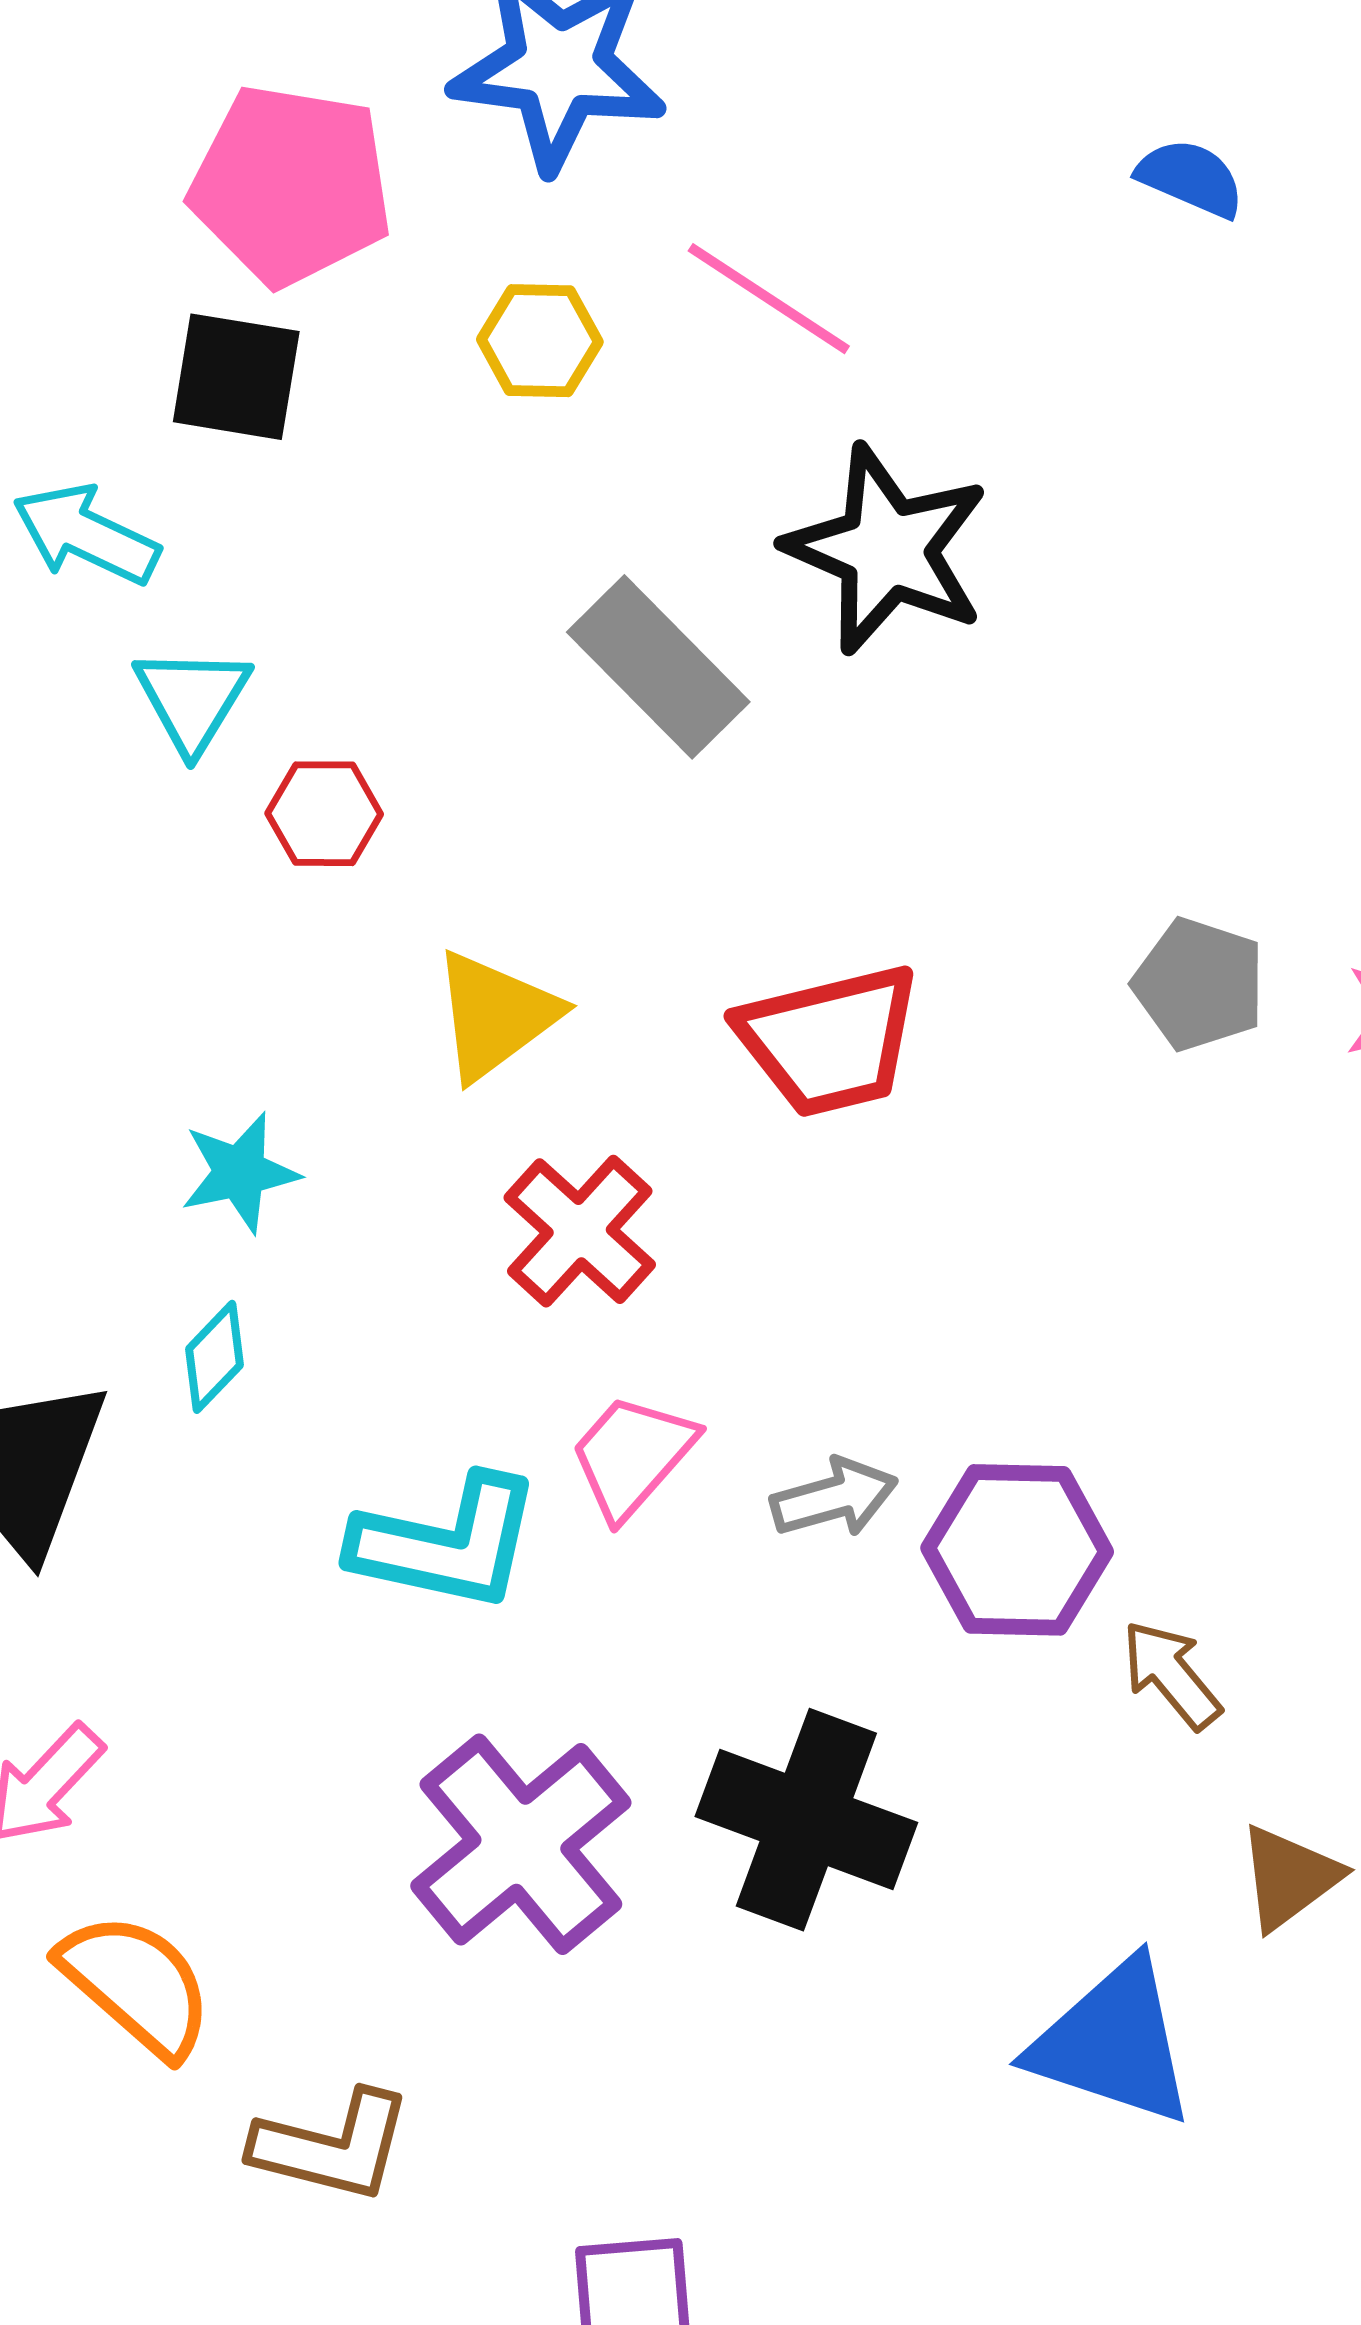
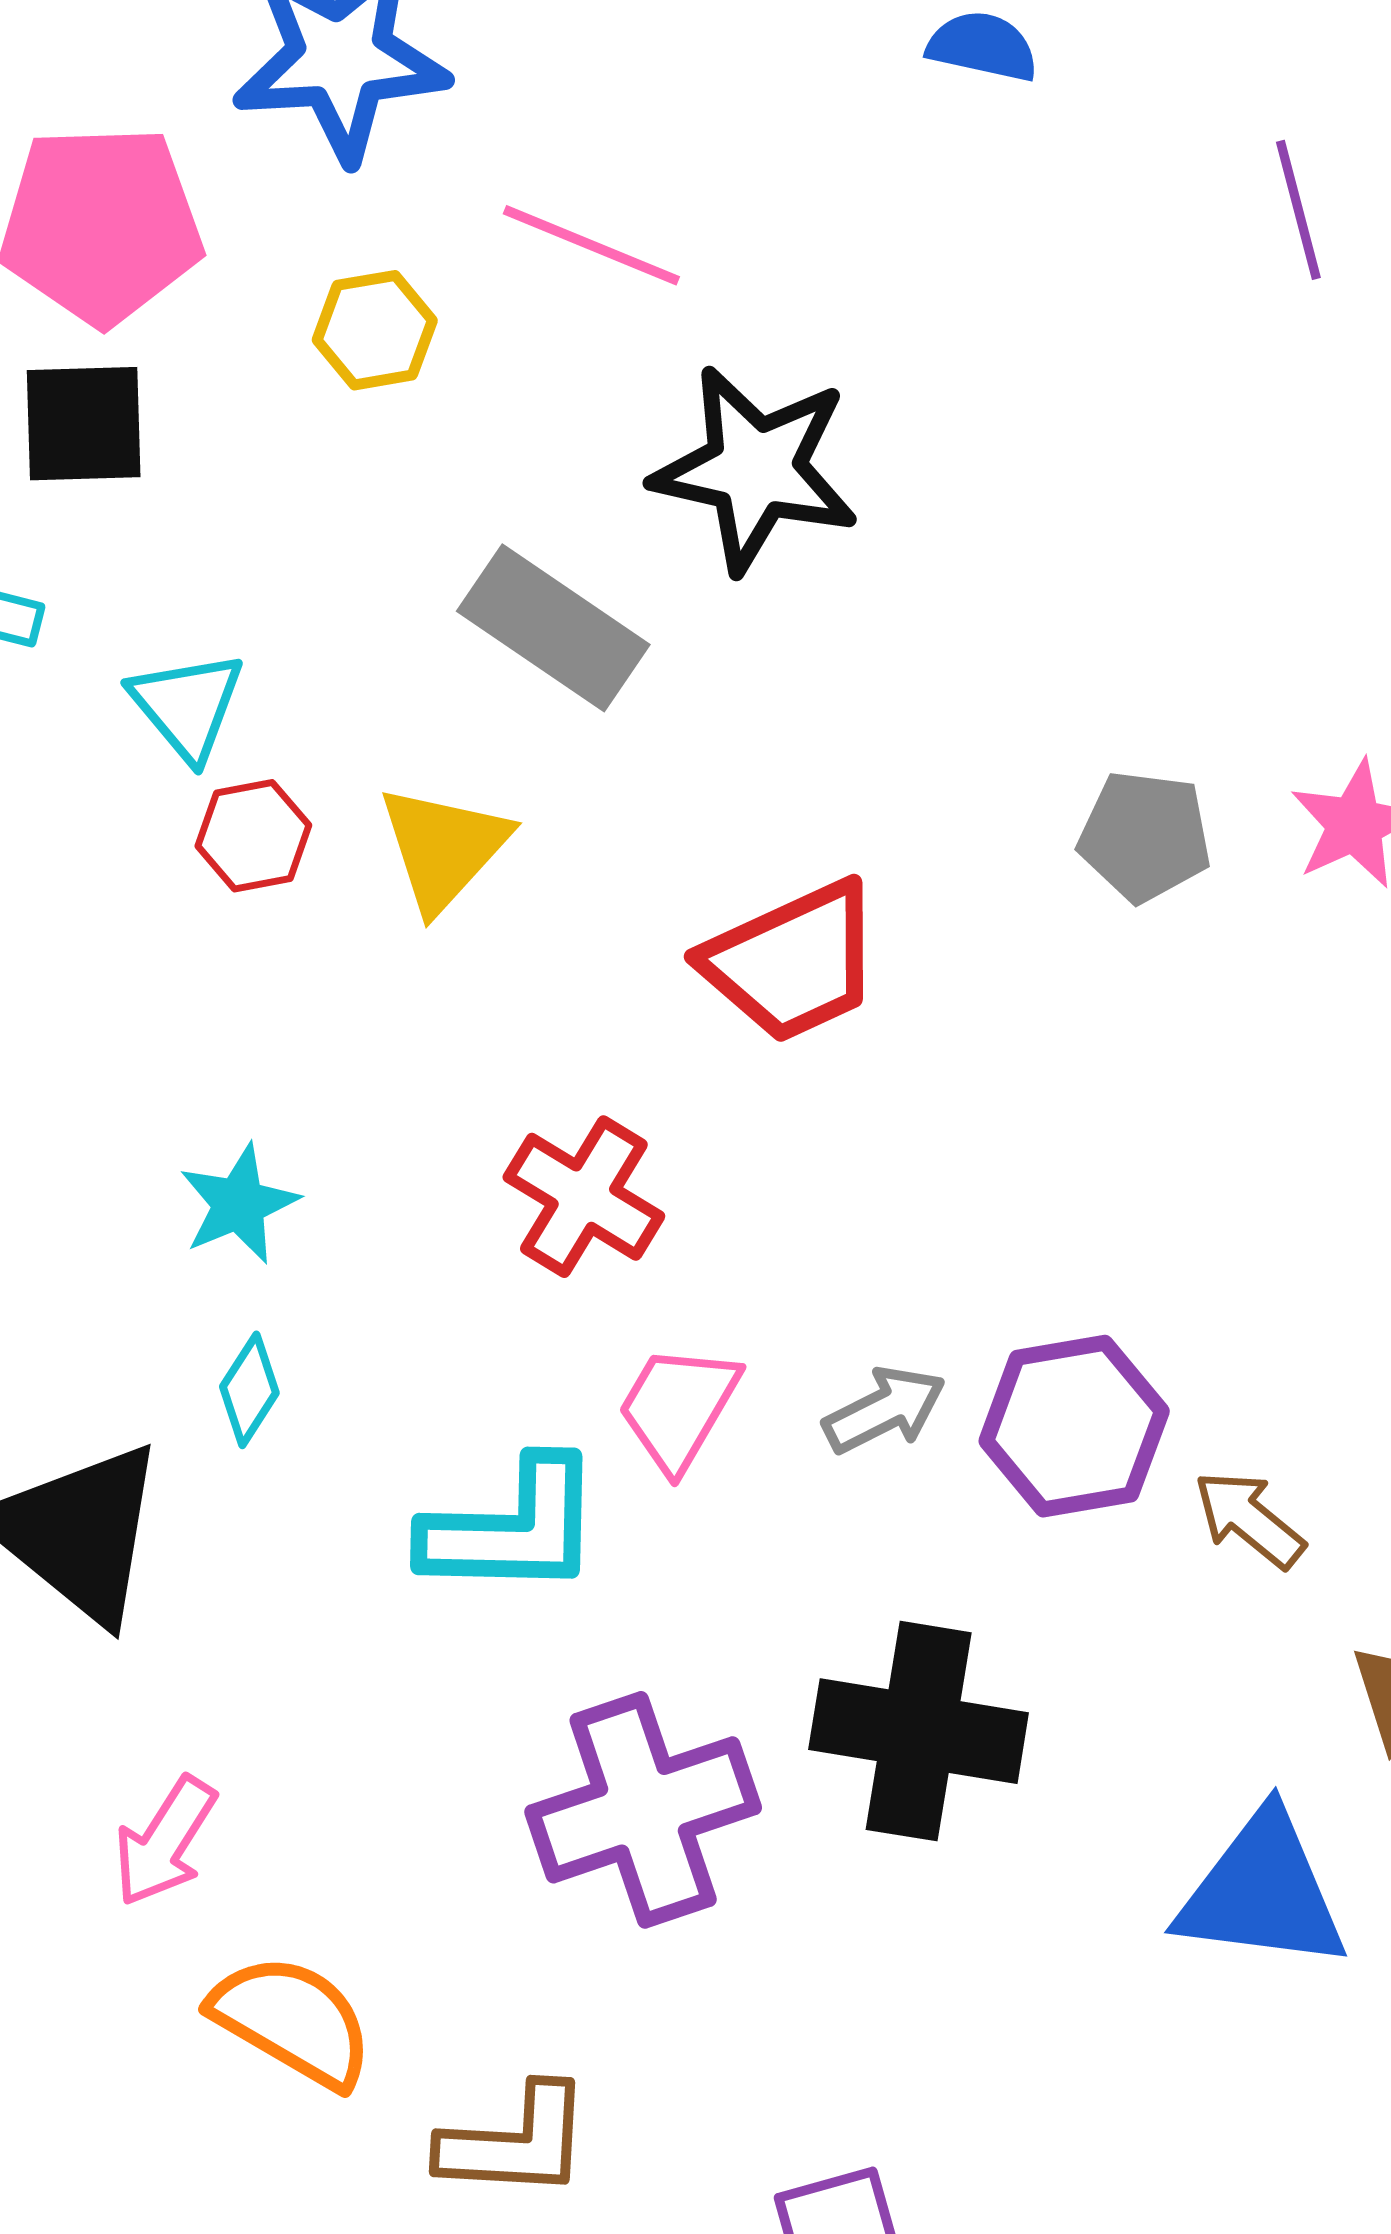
cyan triangle: (192, 699) -> (187, 706), moved
yellow triangle: (495, 1015) -> (444, 848), moved
purple cross: (521, 1844) -> (643, 1810), turned 32

